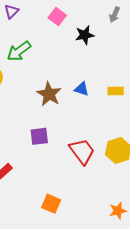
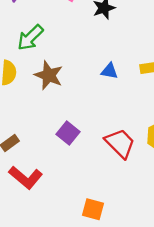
brown star: (49, 94) -> (49, 75), moved
purple square: (39, 136) -> (68, 133), turned -36

